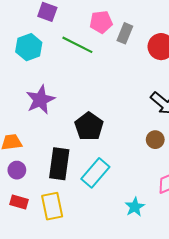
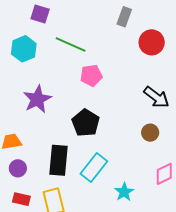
pink pentagon: (101, 22) -> (91, 75), moved
gray rectangle: (125, 33) -> (124, 17), moved
cyan star: (135, 207) -> (124, 192), moved

